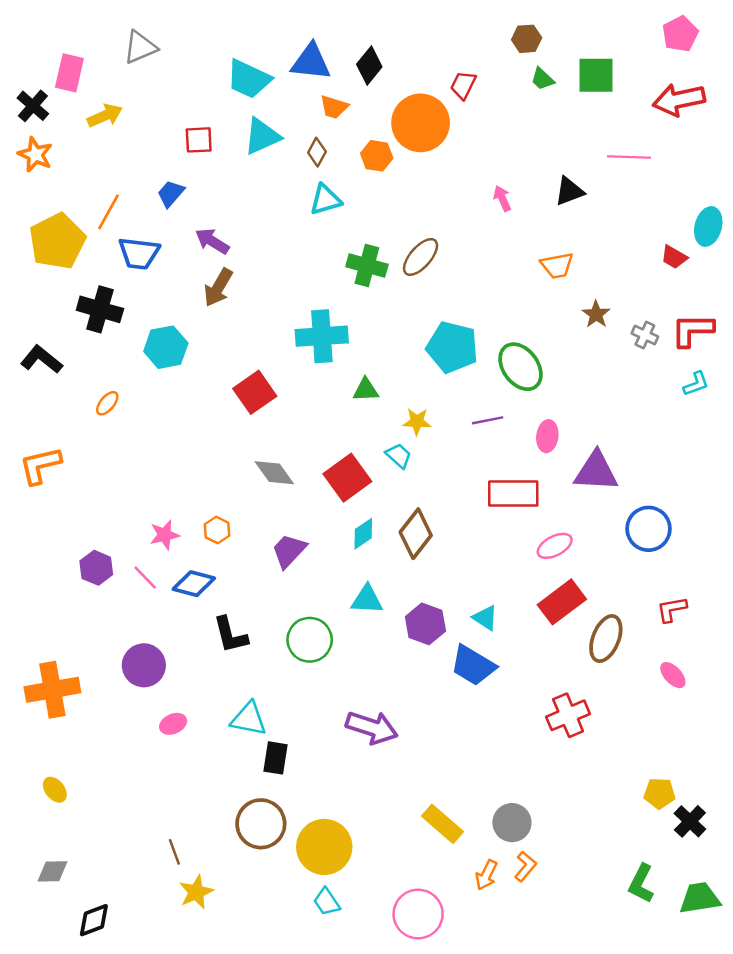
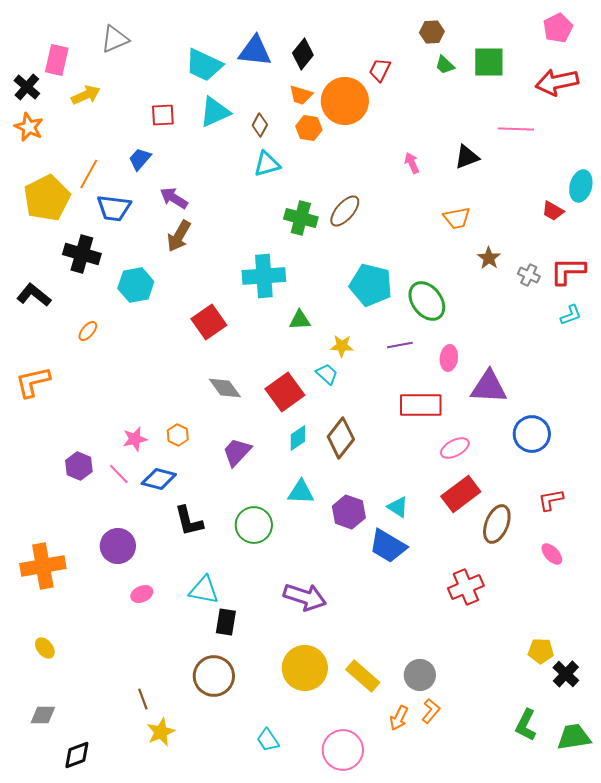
orange trapezoid: (334, 107) -> (301, 95), moved
yellow circle: (324, 847) -> (305, 668), moved

